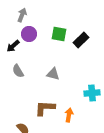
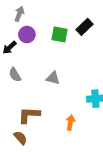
black rectangle: (81, 40) -> (85, 27), moved
brown L-shape: (45, 108) -> (29, 115), moved

